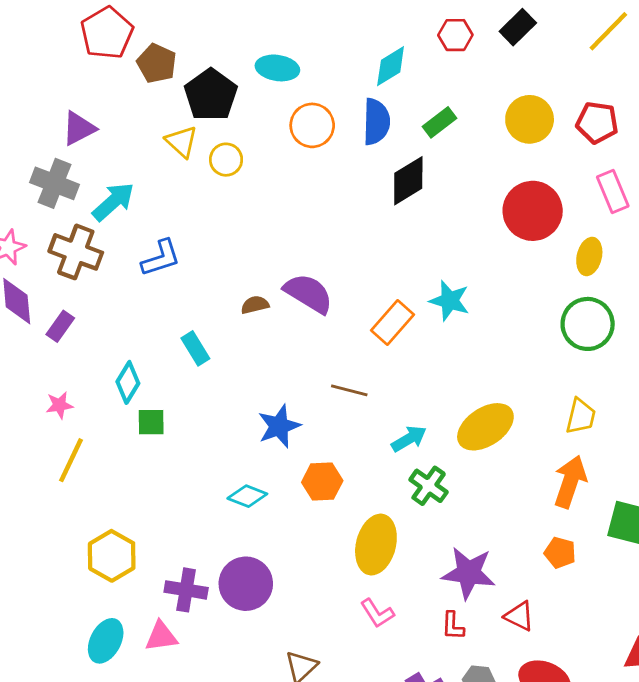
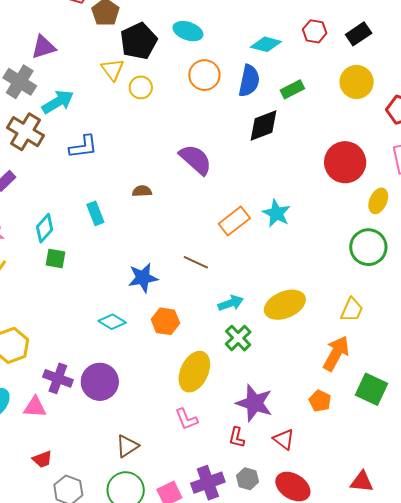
cyan diamond: (391, 66) -> (266, 44), turned 36
yellow circle: (530, 119) -> (357, 82), moved
purple semicircle: (308, 293) -> (196, 160), moved

